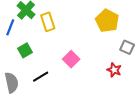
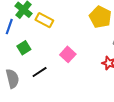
yellow rectangle: (48, 22) -> (44, 20), turned -42

